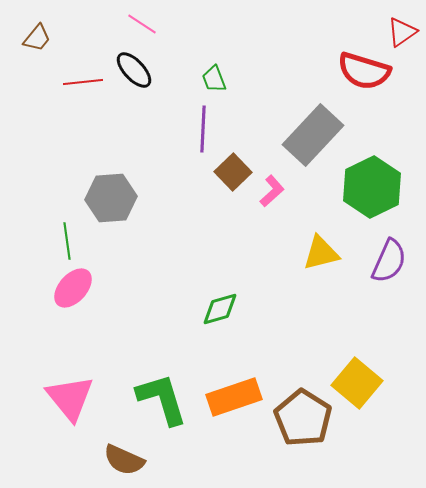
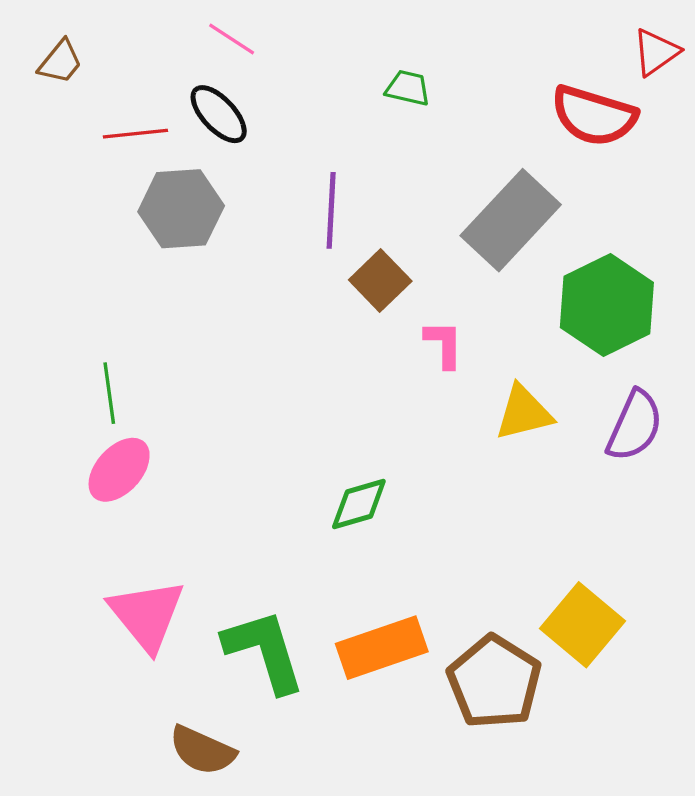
green trapezoid: (214, 79) -> (408, 88), moved, turned 124
pink L-shape: (272, 191) -> (444, 344), moved, turned -48
gray hexagon: (111, 198) -> (181, 209), moved
pink triangle: (70, 398) -> (147, 615), moved

